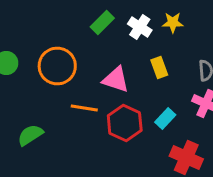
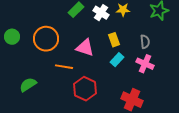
cyan rectangle: (165, 118) -> (117, 60), moved
red hexagon: (125, 123) -> (85, 89), moved

